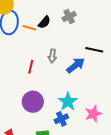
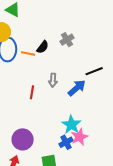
black line: (94, 50) -> (94, 71), turned -30
purple circle: (33, 102) -> (23, 139), moved
pink star: (93, 114) -> (80, 137), moved

